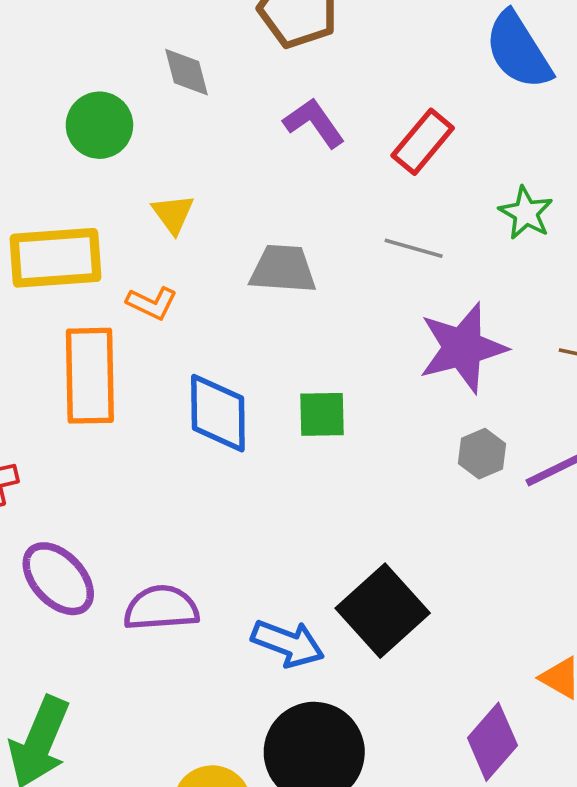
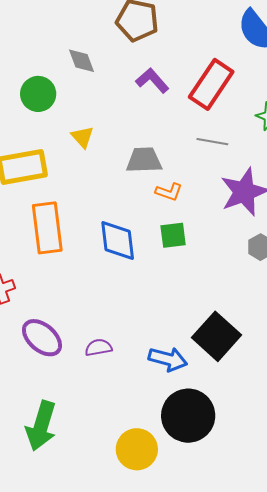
red rectangle: (423, 142) -> (211, 84), size x1.4
orange L-shape: (152, 303) -> (169, 192), moved
purple semicircle: (161, 608) -> (98, 348), size x0.7

